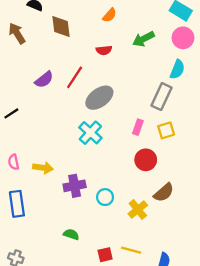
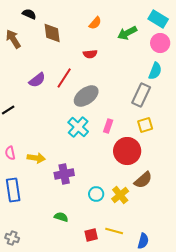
green arrow: (143, 39) -> (127, 33), moved
pink rectangle: (138, 127) -> (108, 126), moved
red circle: (146, 160) -> (127, 151), size x1.4
cyan circle: (105, 197) -> (96, 194), moved

